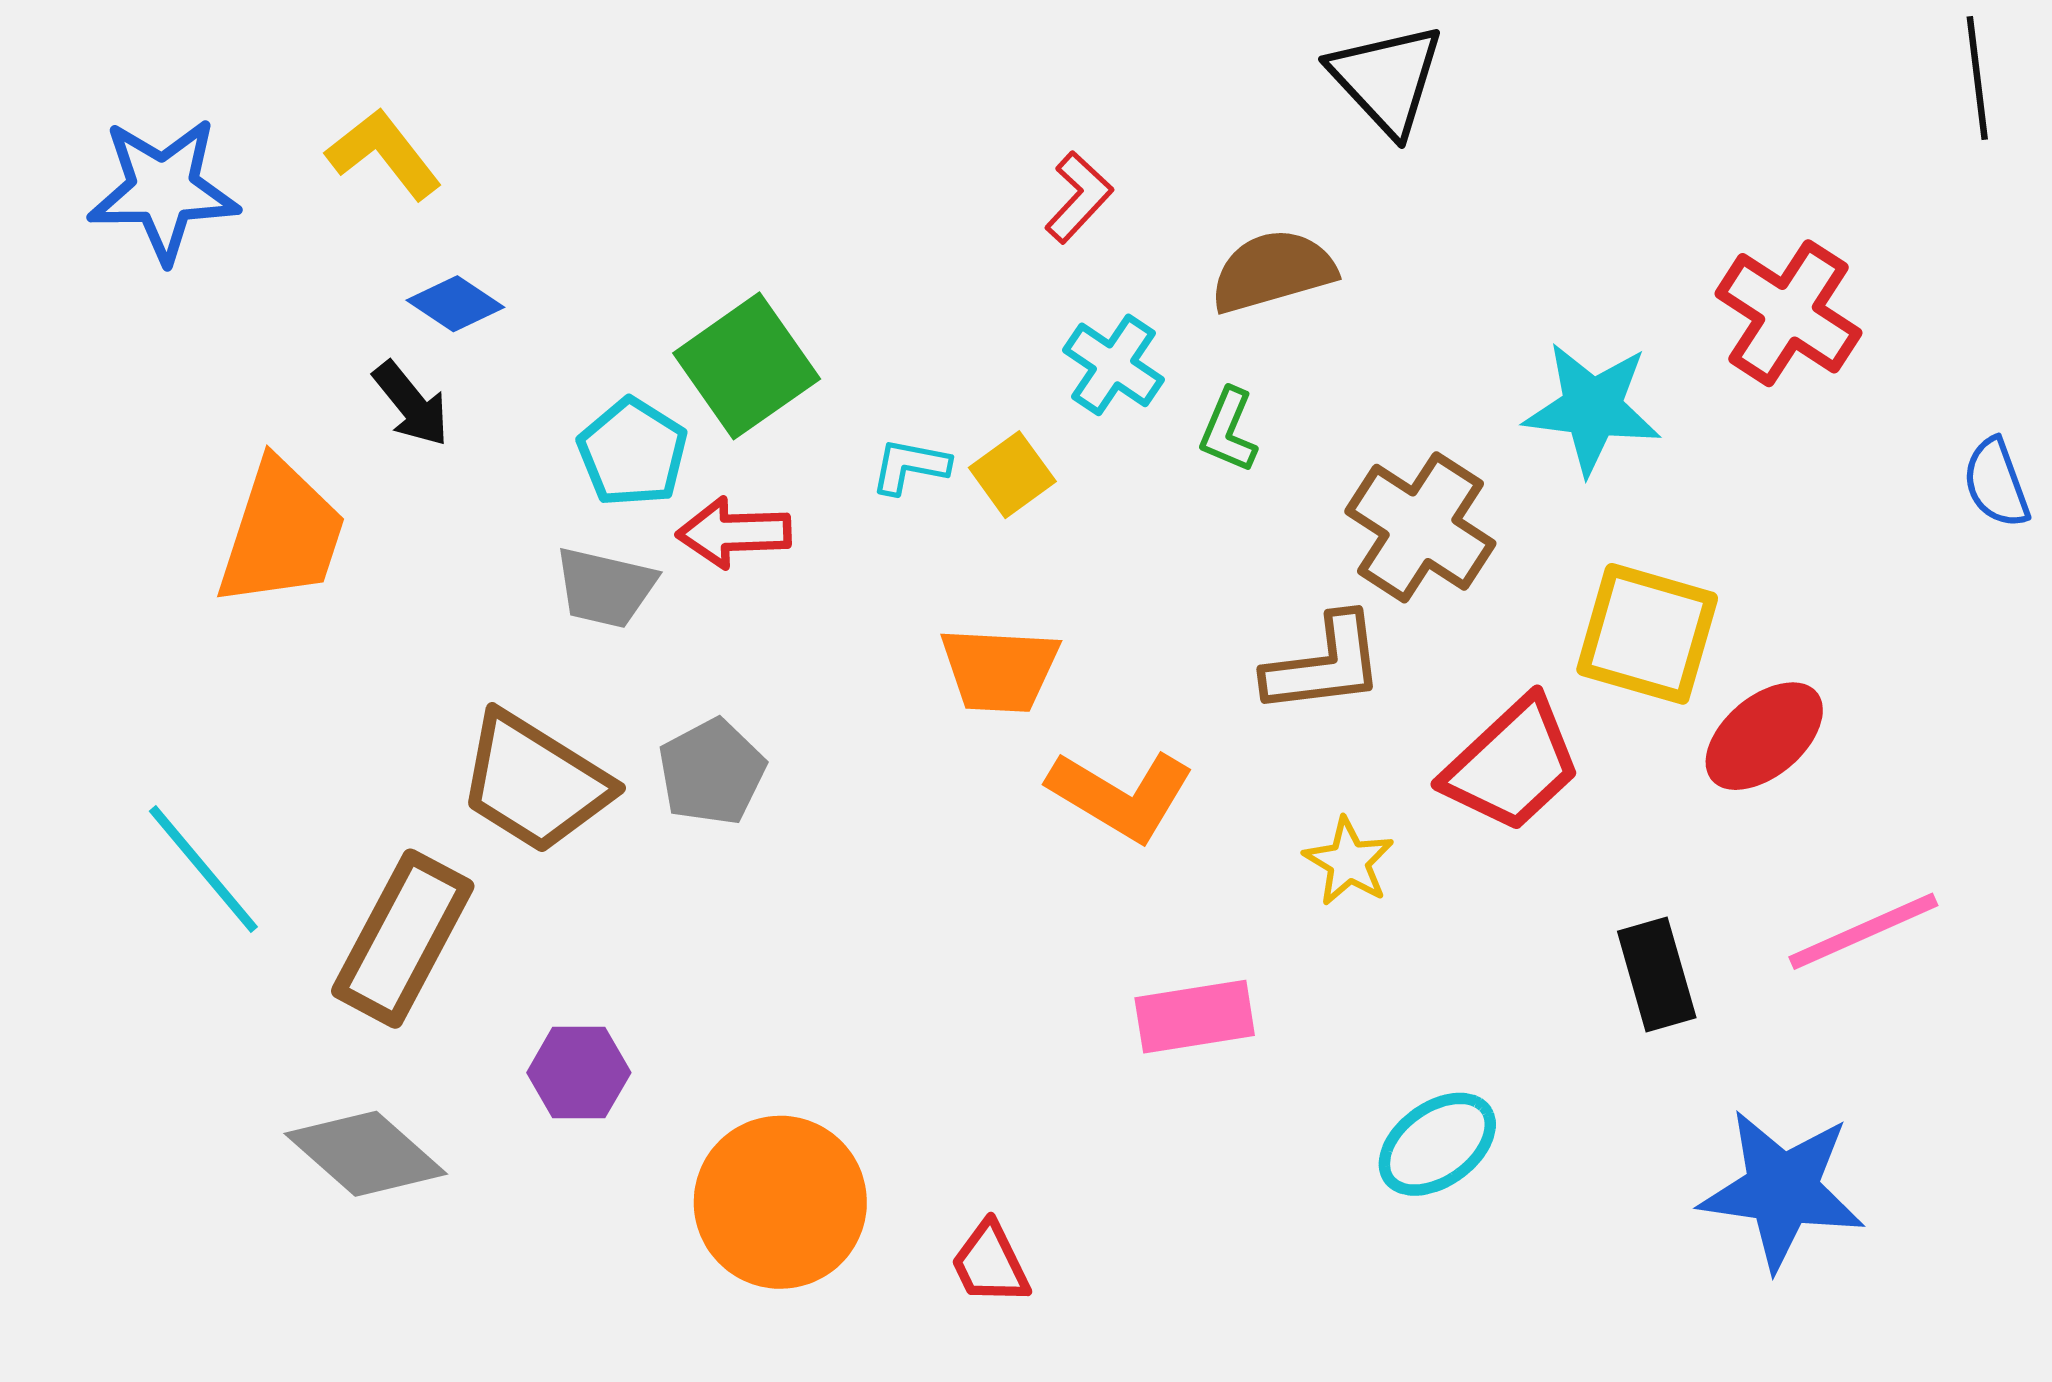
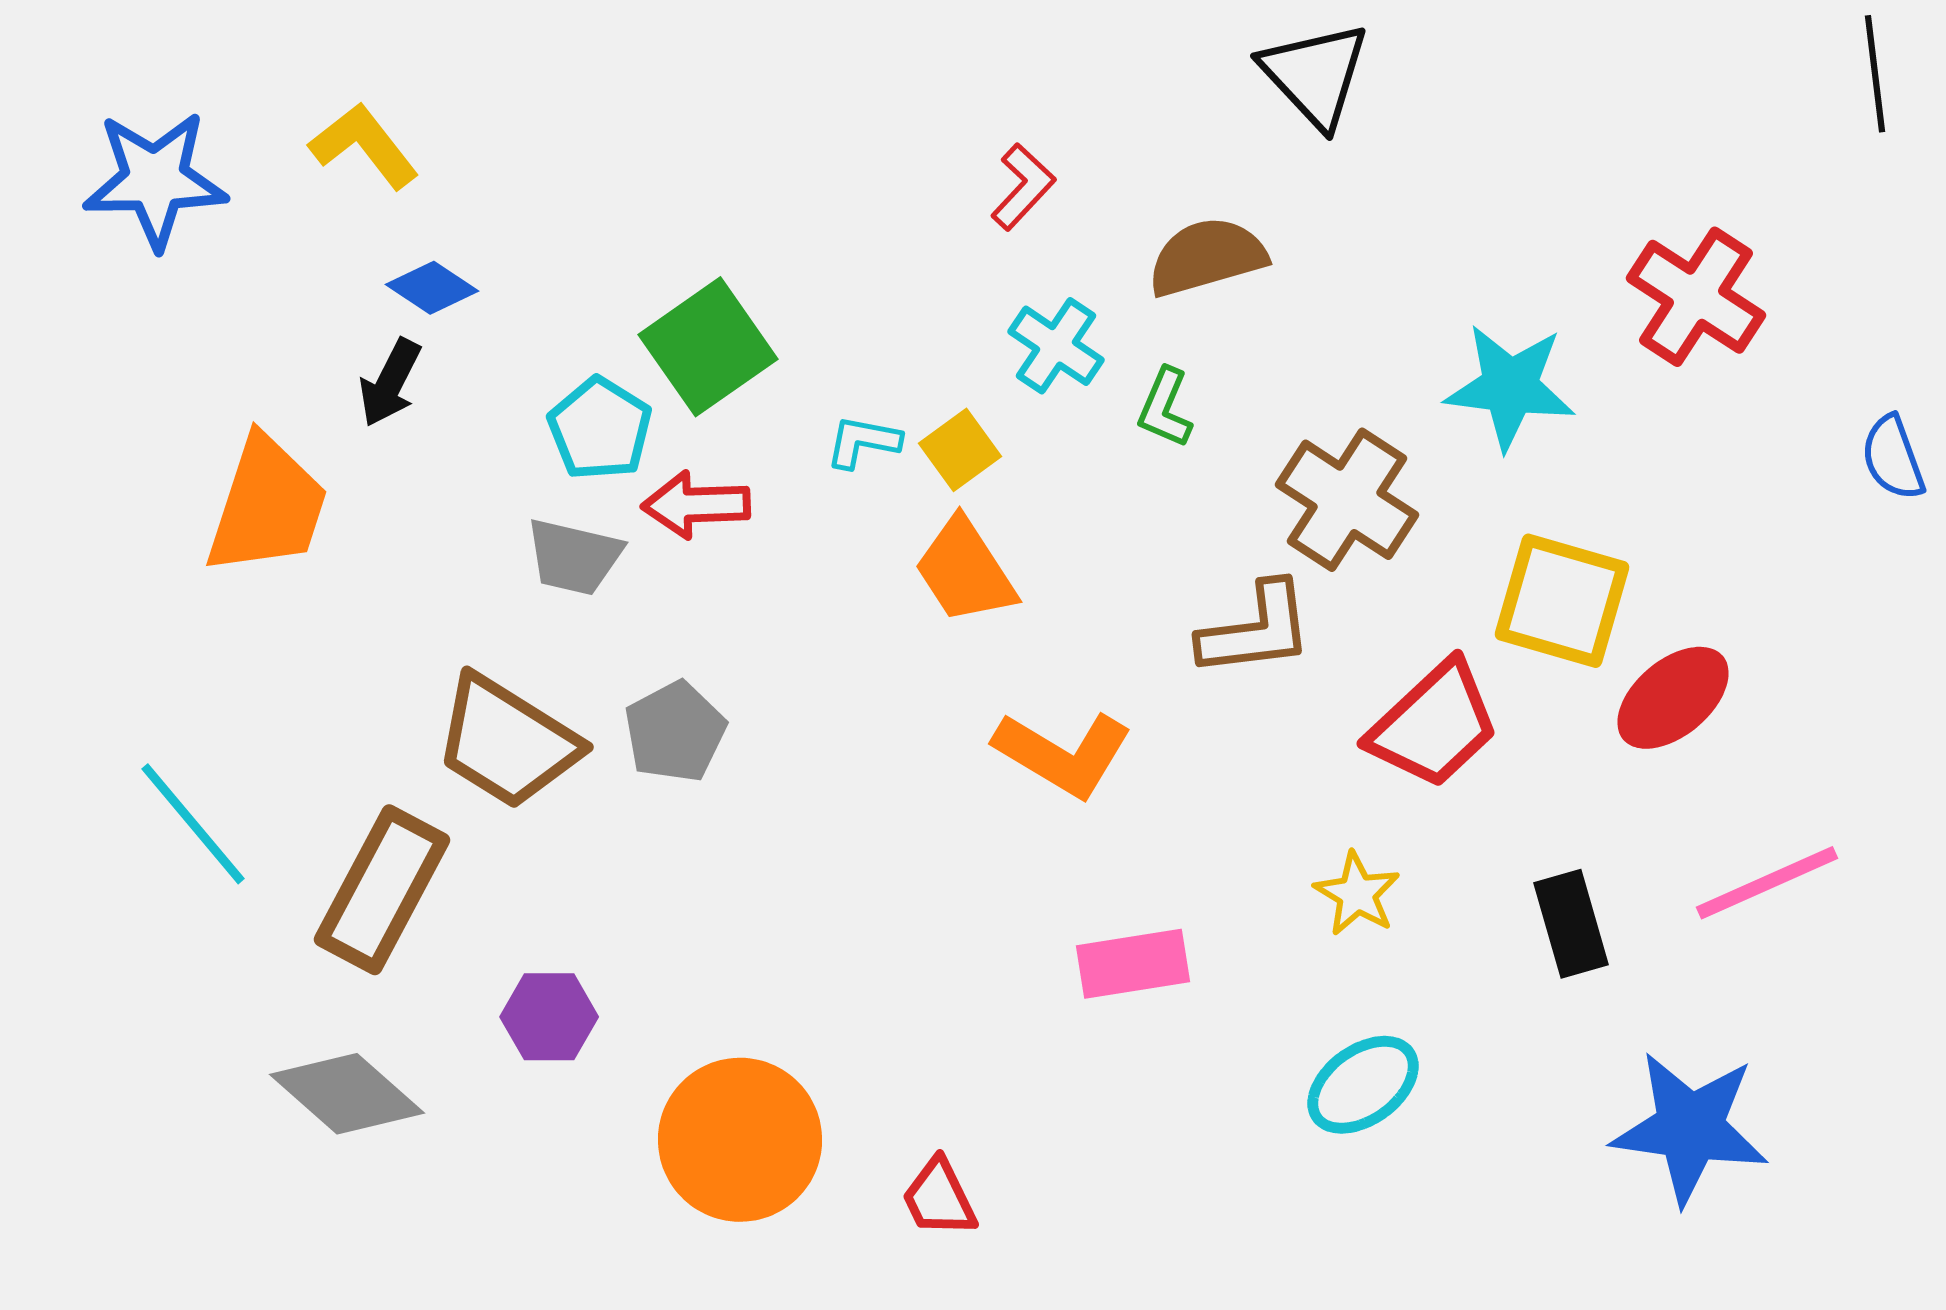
black arrow: (411, 404) -> (390, 383), turned 66
orange trapezoid: (1000, 670) -> (965, 571), moved, turned 54
yellow star: (1349, 862) -> (1357, 894), moved

